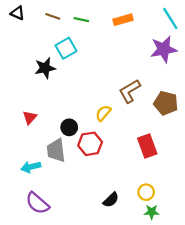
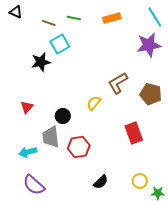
brown line: (53, 16) -> (49, 23), moved
red hexagon: (90, 144) -> (79, 147), moved
yellow circle: (146, 192) -> (140, 181), moved
green star: (152, 212) -> (158, 193), moved

